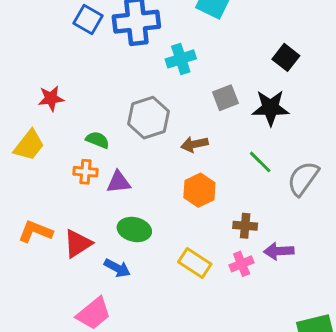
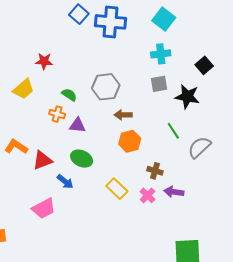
cyan cross: (181, 59) -> (161, 54), moved
brown arrow: (194, 144) -> (123, 115), moved
pink cross: (242, 264) -> (148, 195), turned -35

